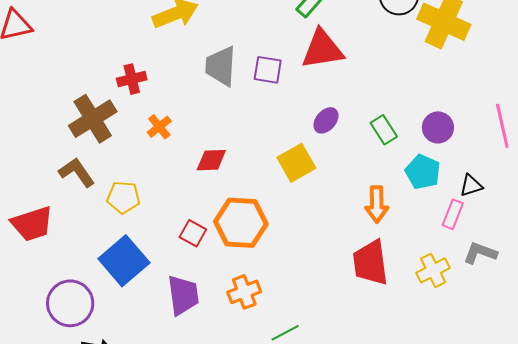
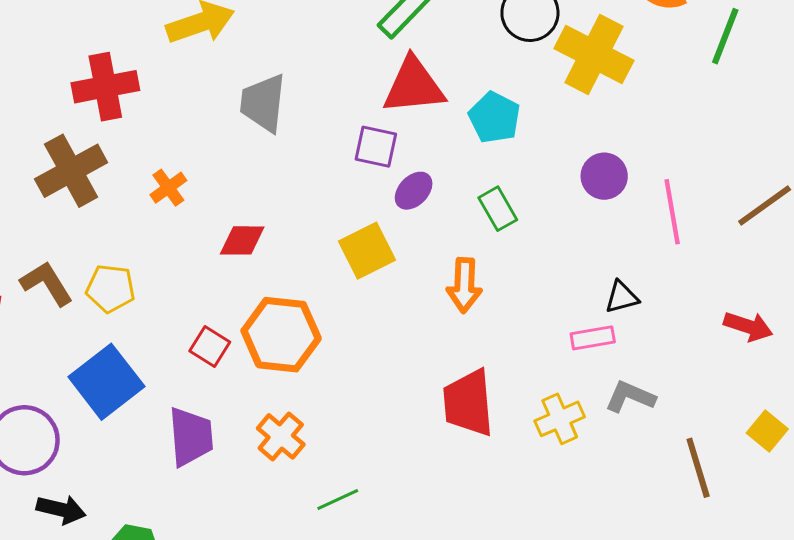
purple square: (268, 70) -> (376, 147), moved
red cross: (132, 79) -> (105, 87), moved, size x1.5
purple circle: (438, 127) -> (604, 176), moved
brown L-shape: (77, 172) -> (47, 283), moved
cyan pentagon: (423, 172) -> (494, 117), moved
orange arrow: (377, 204) -> (464, 285), moved
pink rectangle: (453, 214) -> (593, 338), turned 56
orange cross: (244, 292) -> (281, 436), turned -32

